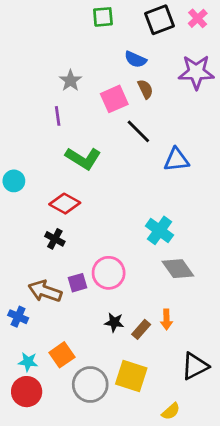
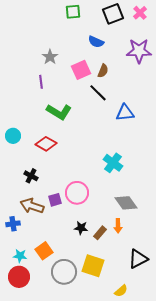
brown semicircle: (145, 89) -> (103, 71), moved, turned 48
cyan circle: (14, 181) -> (13, 136), moved
black cross: (55, 239) -> (31, 176), moved
gray diamond: (178, 269) -> (126, 203), moved
blue cross: (18, 317) -> (13, 224), turned -32

